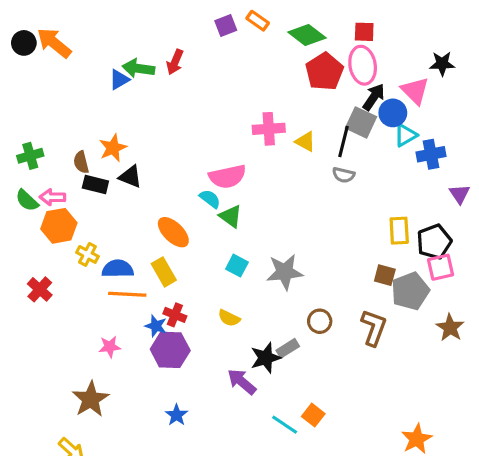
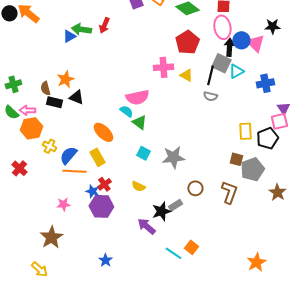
red pentagon: (324, 72) -> (187, 42), moved
black arrow: (374, 97) -> (229, 47), turned -30
blue circle: (393, 113) -> (241, 40), moved
cyan triangle: (406, 135) -> (236, 71), moved
pink square: (441, 267) -> (279, 121), moved
blue semicircle: (118, 269) -> (68, 155), turned -48
red cross: (175, 315) -> (104, 184), turned 32
blue star: (177, 415) -> (105, 260), moved

